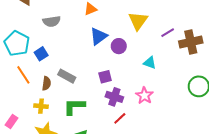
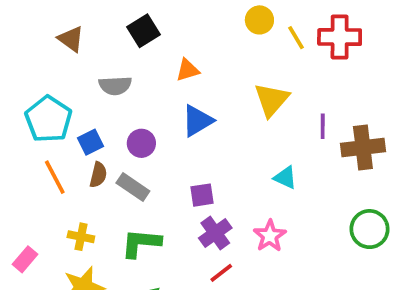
purple line: (168, 33) -> (323, 126), turned -64
purple circle: (119, 46) -> (141, 143), moved
brown semicircle: (46, 83) -> (98, 175), moved
purple cross: (114, 97) -> (215, 233), turned 30

